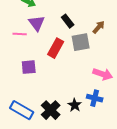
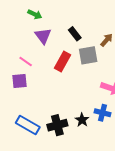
pink line: (20, 34) -> (26, 61), moved, turned 32
purple square: (29, 67) -> (19, 81), moved
black cross: (51, 110) -> (57, 125), turned 30

